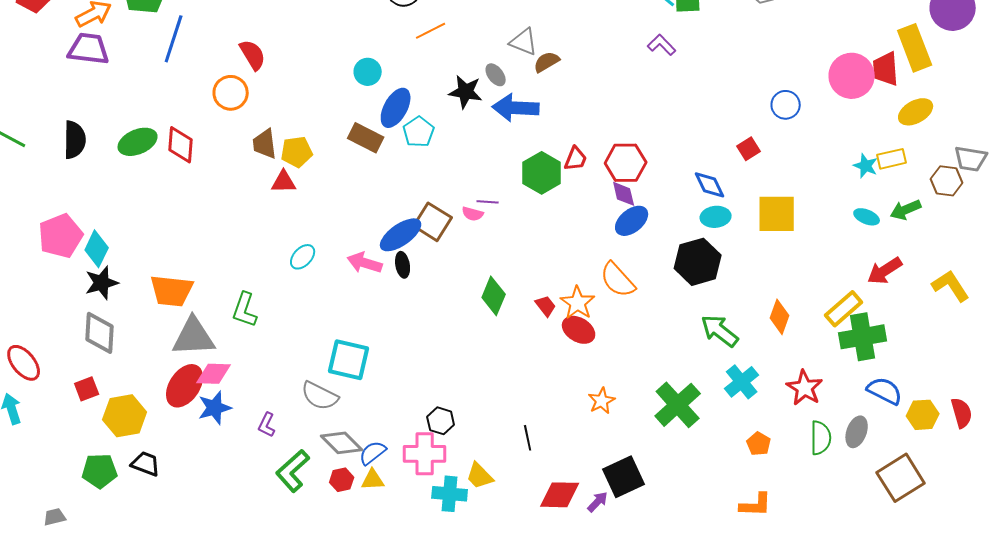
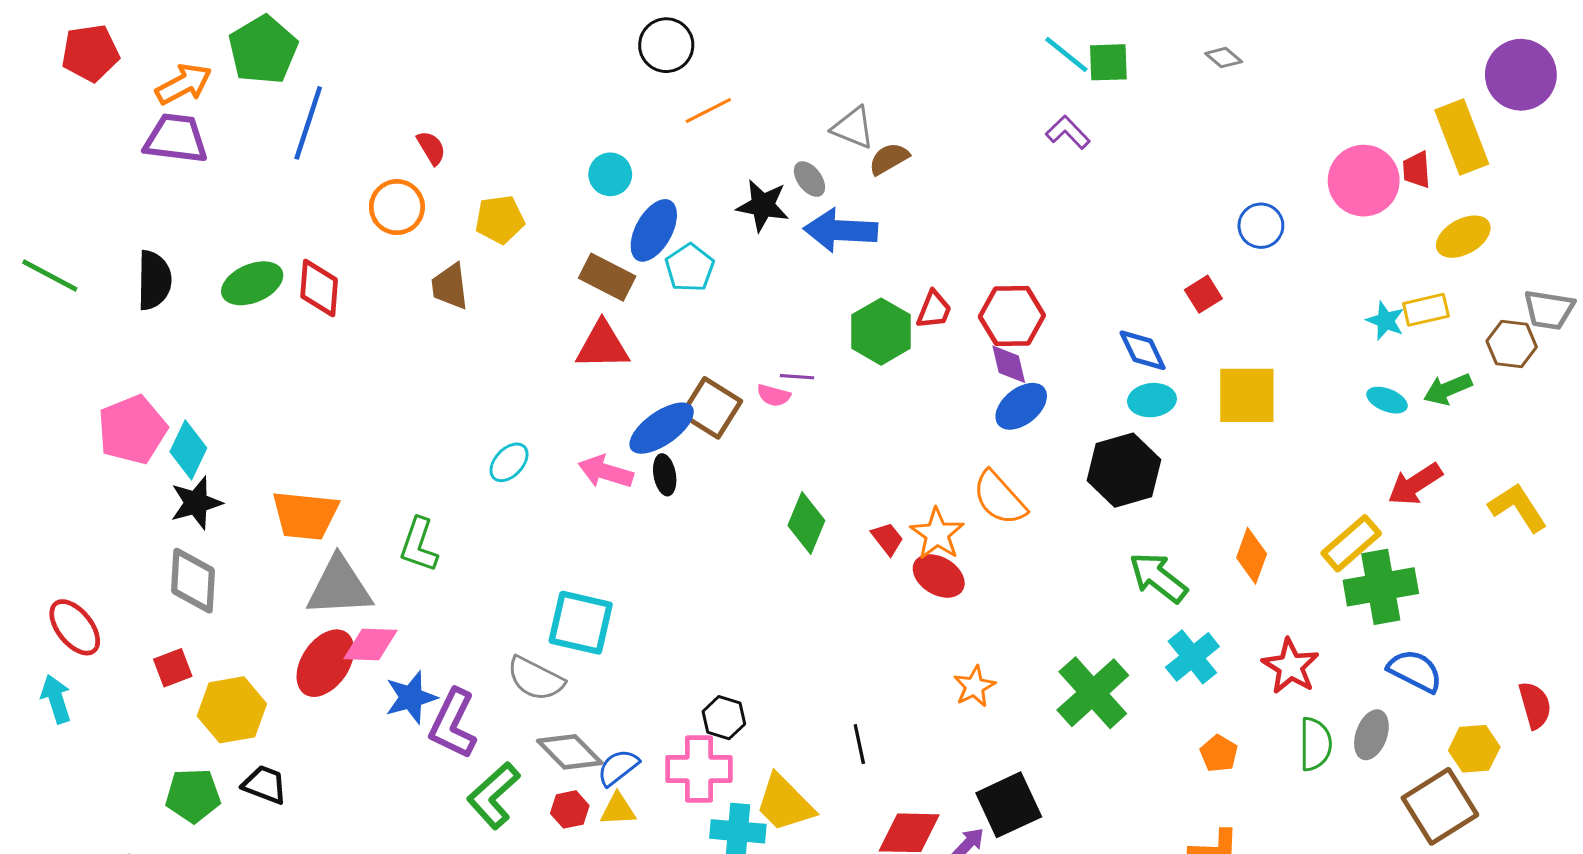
red semicircle: (253, 55) -> (431, 148), size x0.7
red trapezoid: (886, 69) -> (1417, 170), size x0.7
yellow pentagon: (297, 152) -> (500, 219), moved
red triangle: (284, 182) -> (602, 346), moved, size x1.4
blue star: (215, 408) -> (411, 697), moved
yellow hexagon: (923, 415) -> (1474, 749), moved
purple L-shape: (267, 425) -> (453, 724), size x1.8
yellow trapezoid: (480, 476) -> (785, 803), size x1.4

